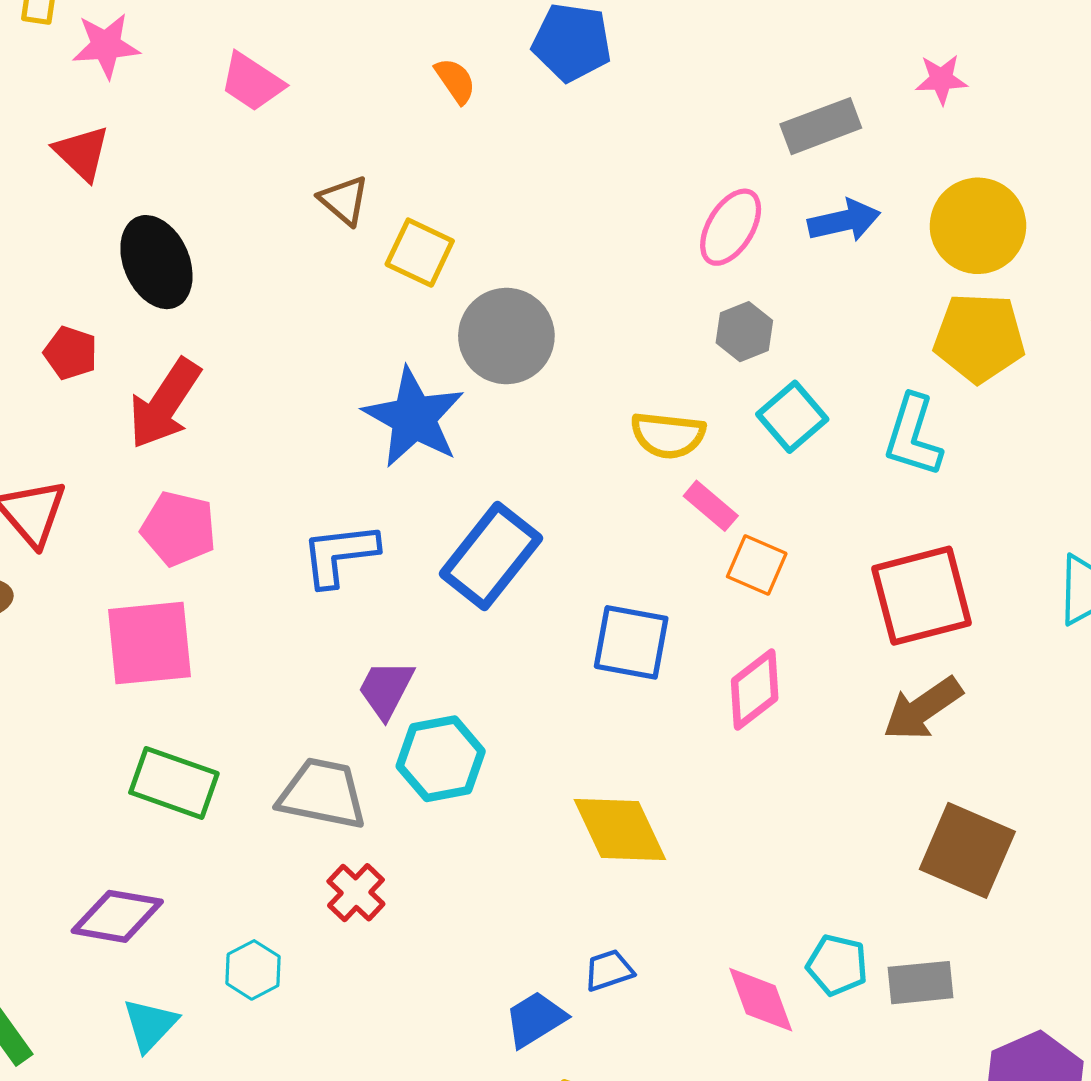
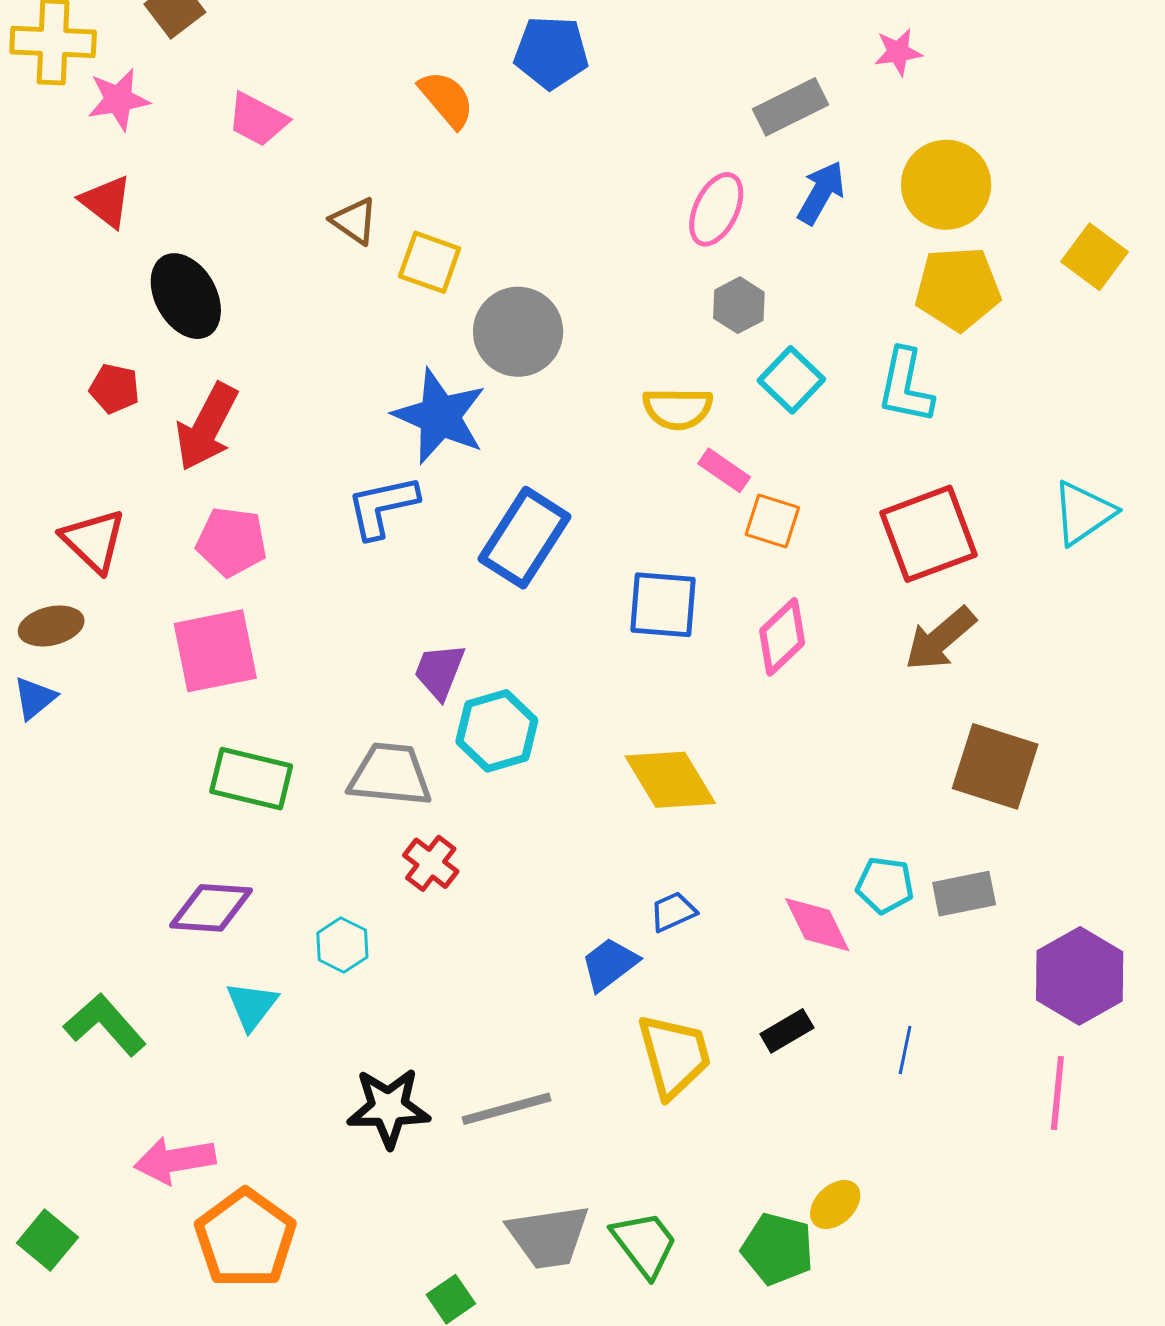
orange semicircle: (455, 81) -> (446, 99), size x1.4
blue arrow: (844, 221) -> (821, 193), turned -42
blue L-shape: (340, 555) -> (382, 507), moved

